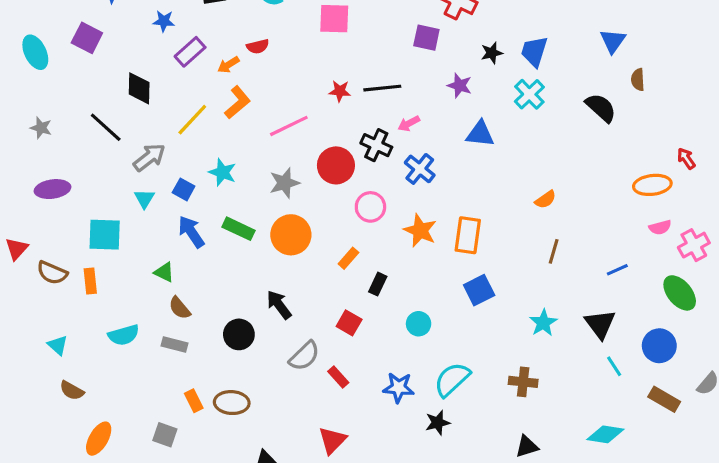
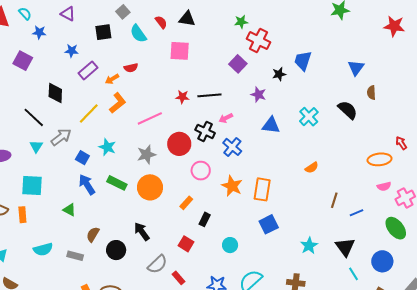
purple square: (426, 38) -> (238, 64), turned 30
blue trapezoid: (534, 51) -> (303, 61), moved
cyan cross: (529, 94) -> (309, 117), moved
cyan triangle: (144, 199) -> (36, 146), moved
brown line: (554, 251) -> (334, 200), moved
brown semicircle: (180, 308) -> (93, 234), moved, turned 70

